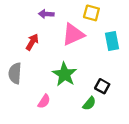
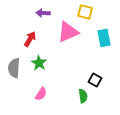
green star: (64, 74) -> (39, 63), moved, size x0.7
green semicircle: (89, 103) -> (83, 96), turned -48

